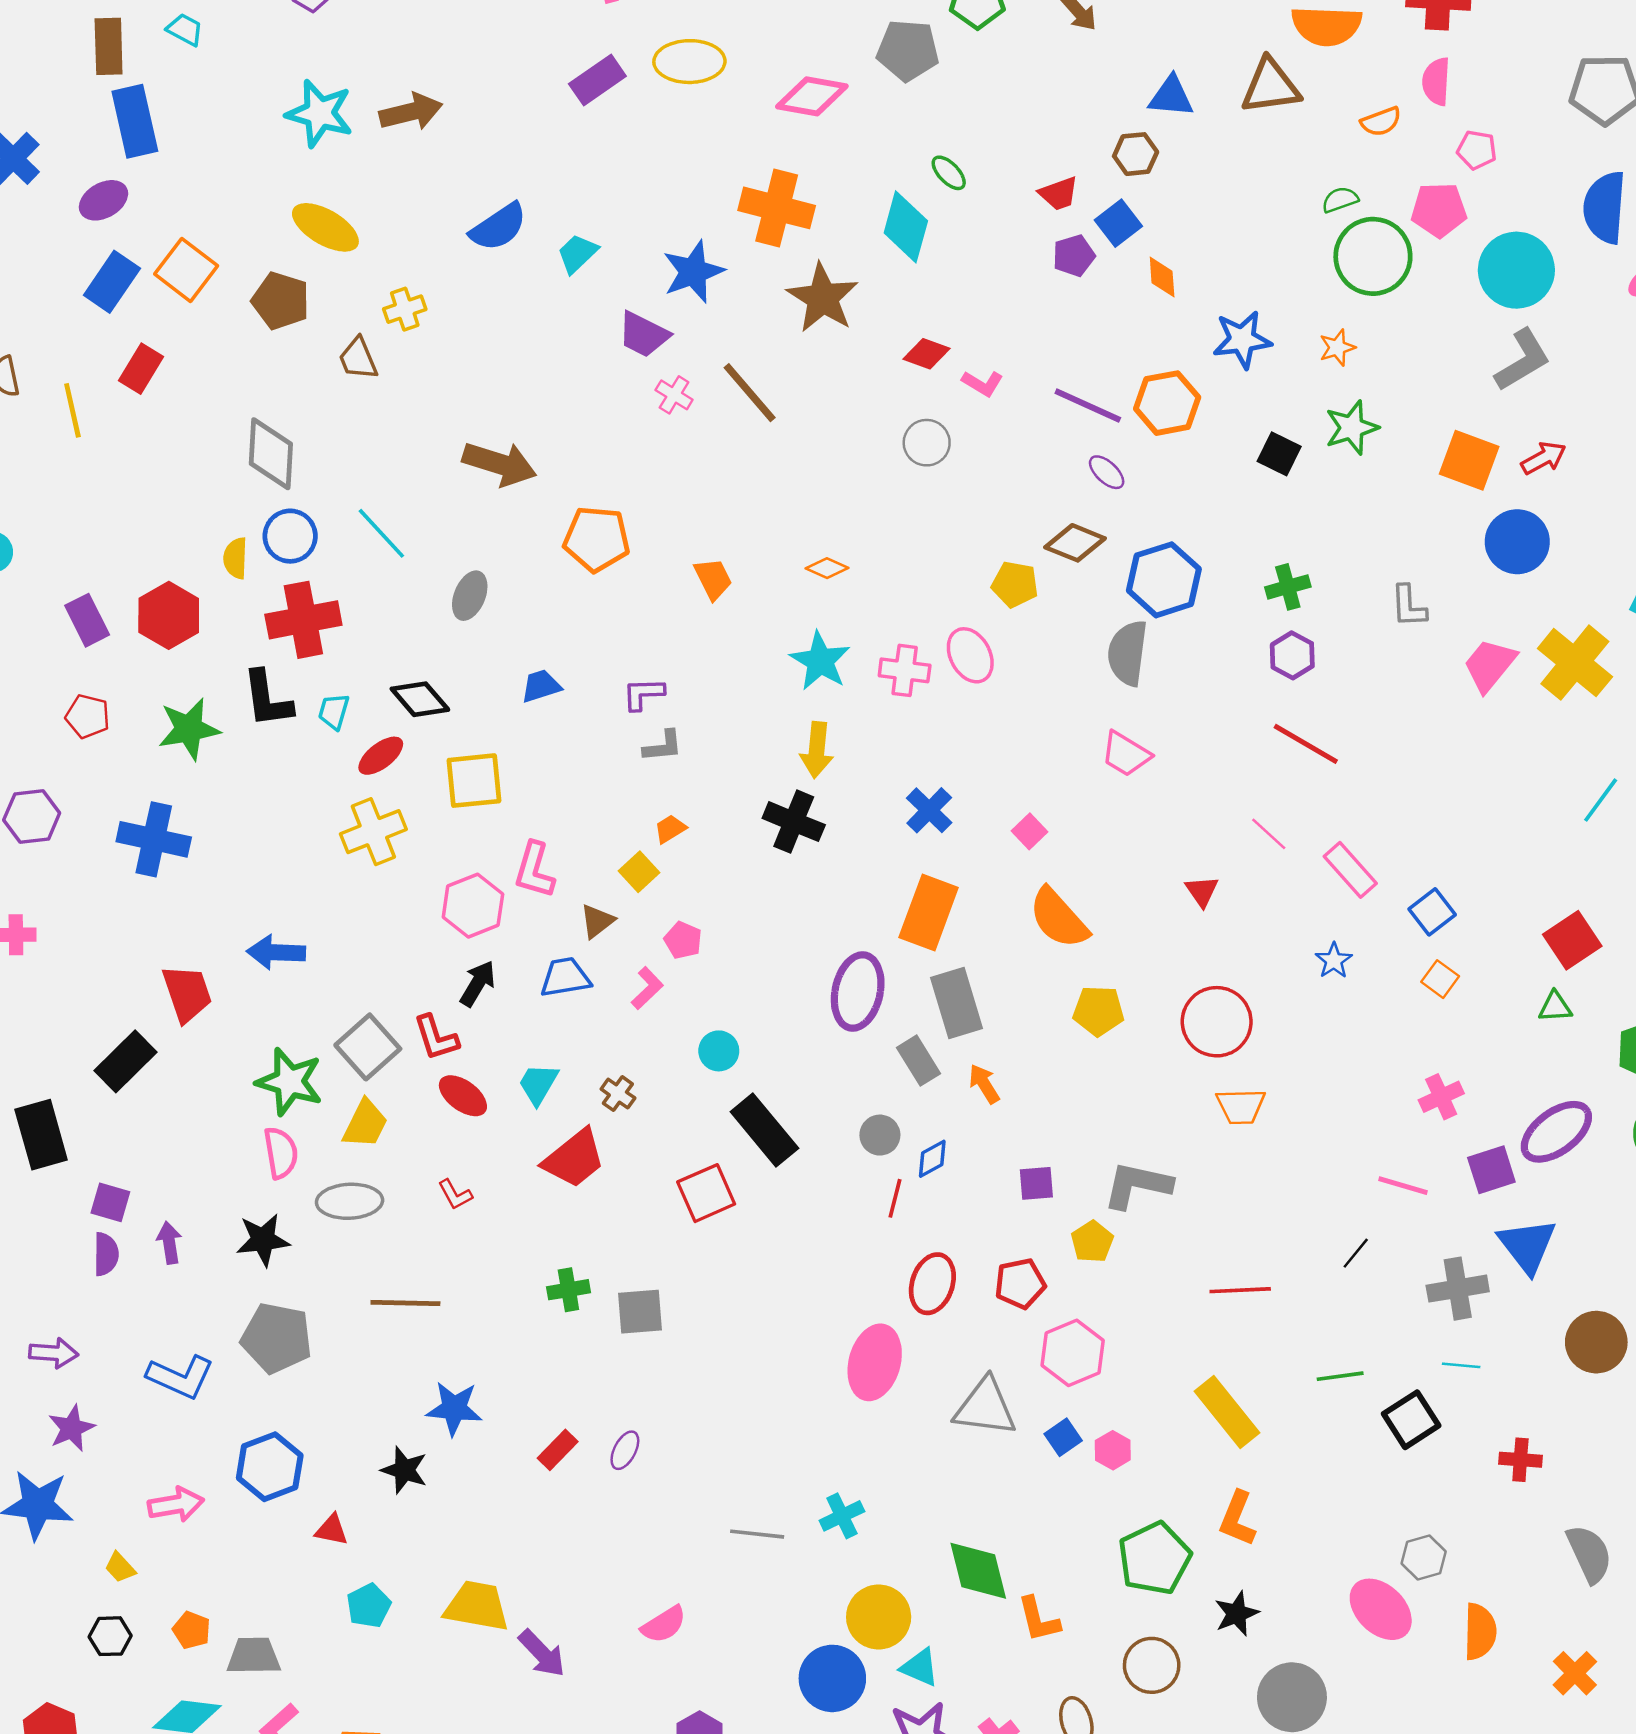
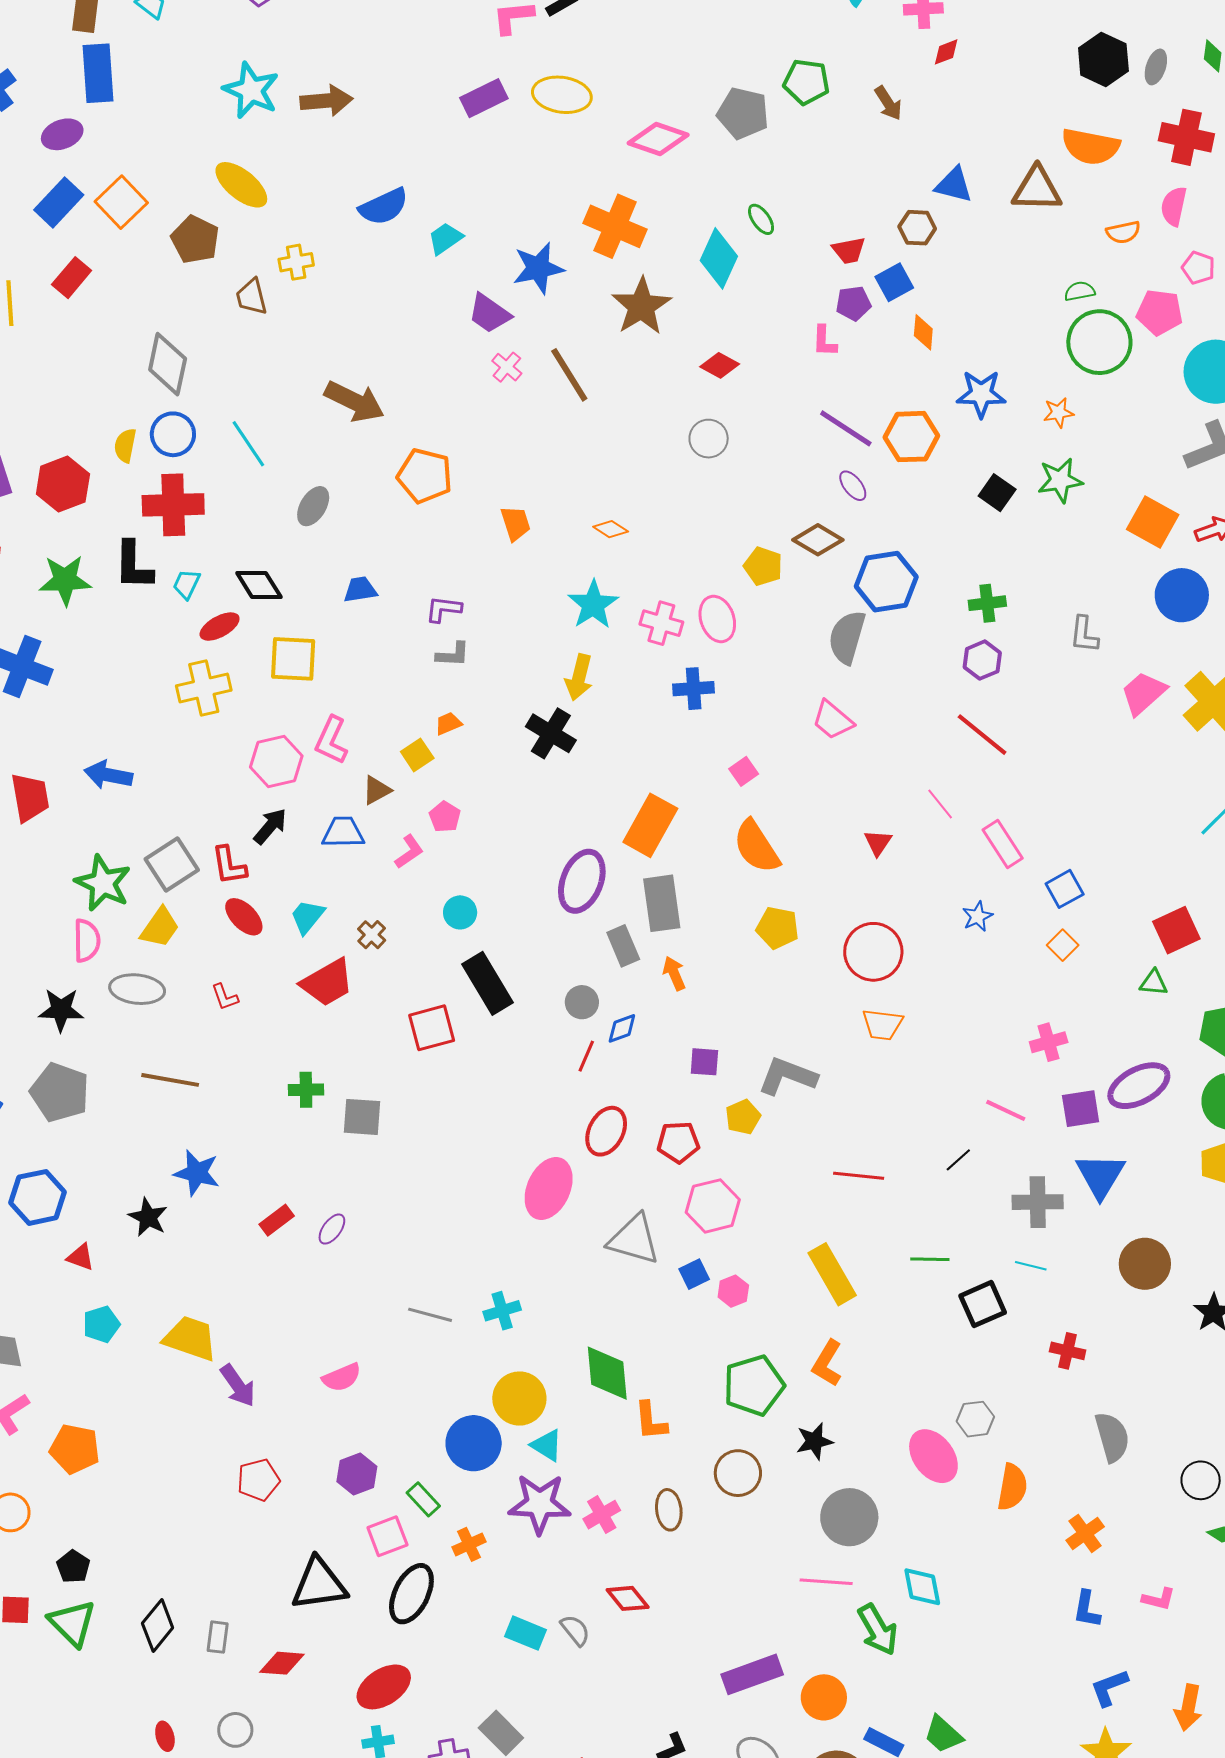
pink L-shape: (983, 383) -> (824, 341), moved, turned 52
blue cross: (929, 810) -> (694, 689), moved, turned 33

